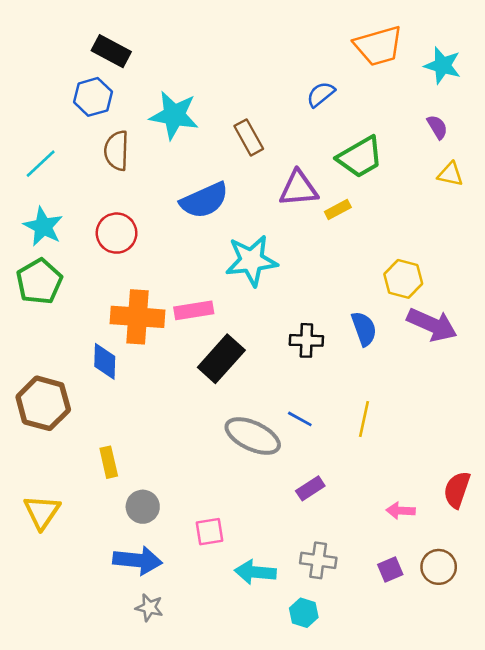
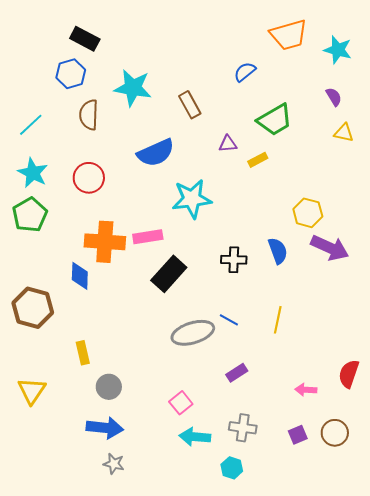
purple triangle: (299, 189) -> (228, 144), size x0.6
gray ellipse: (253, 436) -> (193, 333), turned -42
pink square: (209, 532) -> (181, 403), moved, turned -30

